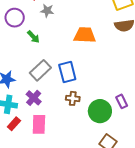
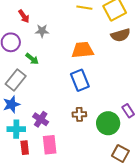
gray rectangle: (40, 70) -> (16, 80), moved
blue rectangle: (67, 72) -> (80, 80), moved
red rectangle: (14, 124) -> (25, 148), turned -40

